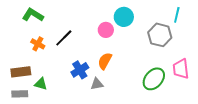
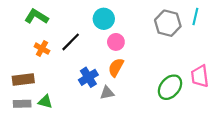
cyan circle: (124, 17) -> (104, 19), moved
pink circle: (106, 30) -> (116, 42), moved
gray hexagon: (160, 35) -> (168, 23), moved
green triangle: (41, 84) -> (45, 102), moved

